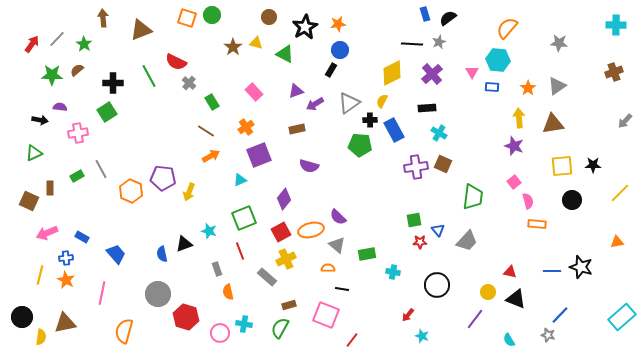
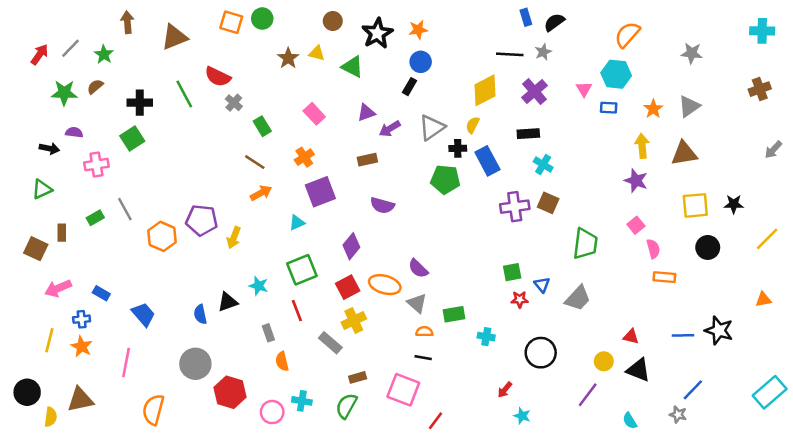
orange ellipse: (311, 230) -> (385, 285), turned 30
orange semicircle: (328, 268) -> (424, 332), moved

